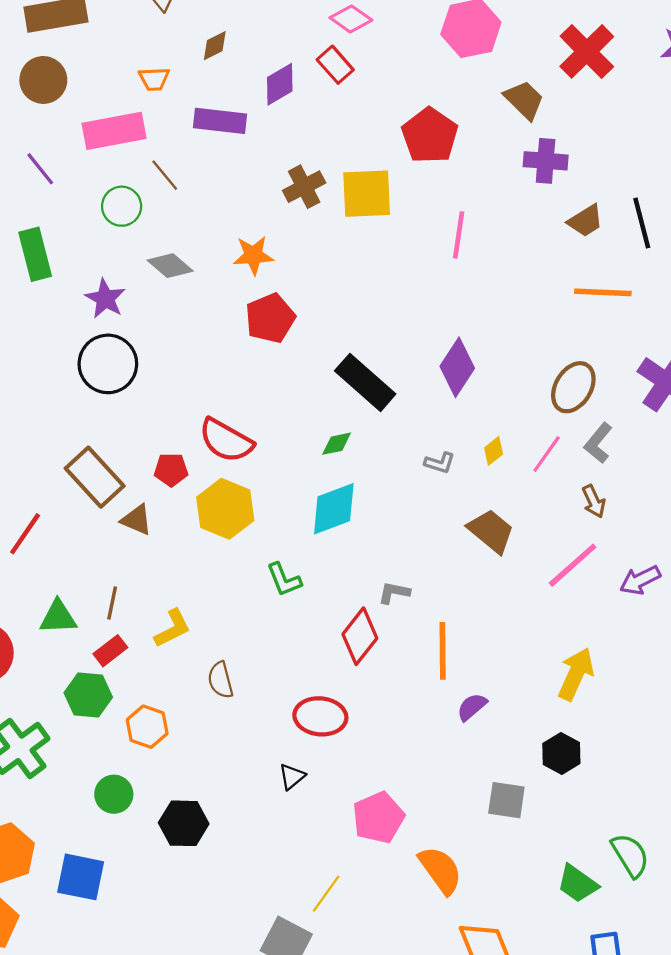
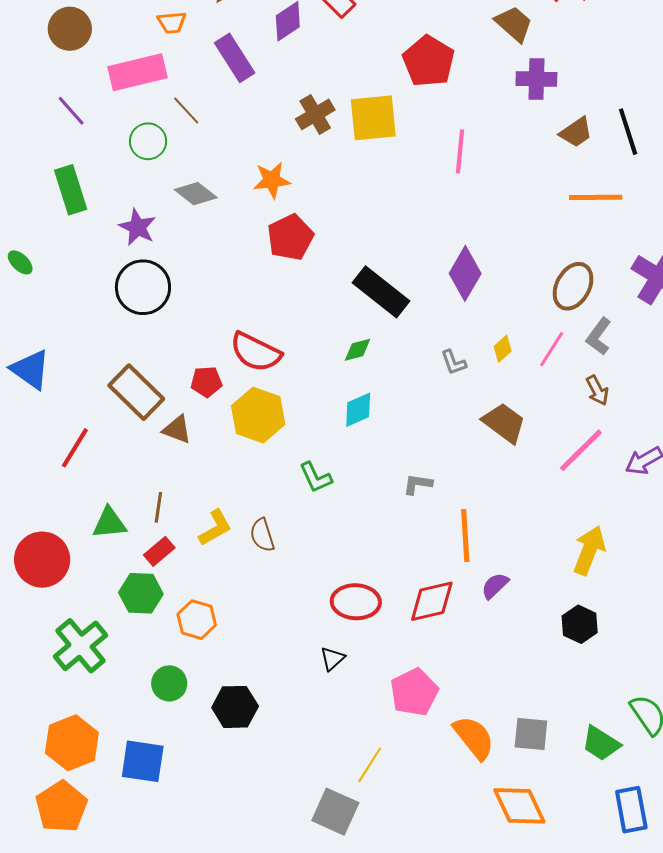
purple rectangle: (220, 121) -> (235, 58), turned 54
gray L-shape: (440, 463) -> (453, 362), turned 56
cyan diamond: (334, 509) -> (358, 410), size x0.7
red diamond: (360, 636) -> (432, 601), moved, turned 42
brown semicircle: (220, 680) -> (262, 535), moved
gray square: (506, 800) -> (531, 734), moved

